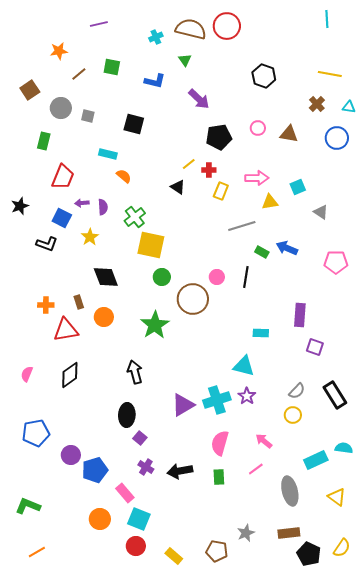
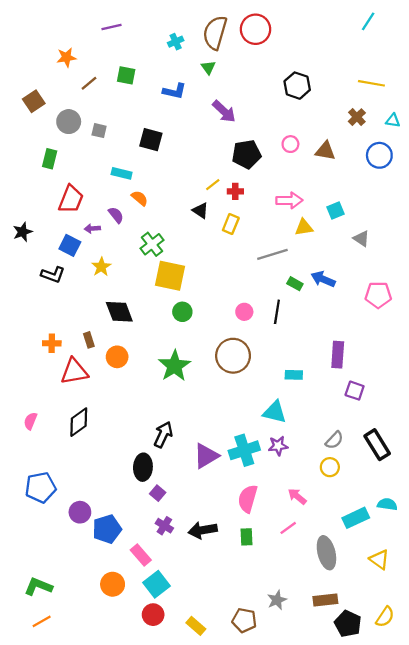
cyan line: (327, 19) -> (368, 21), turned 36
brown semicircle: (191, 29) -> (215, 33), turned -88
yellow rectangle: (221, 191) -> (231, 224), moved
purple semicircle: (103, 207) -> (116, 215), moved, turned -35
brown circle: (193, 299) -> (233, 356), moved
black arrow: (135, 372) -> (163, 435), moved, turned 40
purple star: (247, 396) -> (278, 446), turned 30
green L-shape: (28, 506) -> (38, 586), moved
cyan square: (139, 519) -> (156, 584), turned 30

